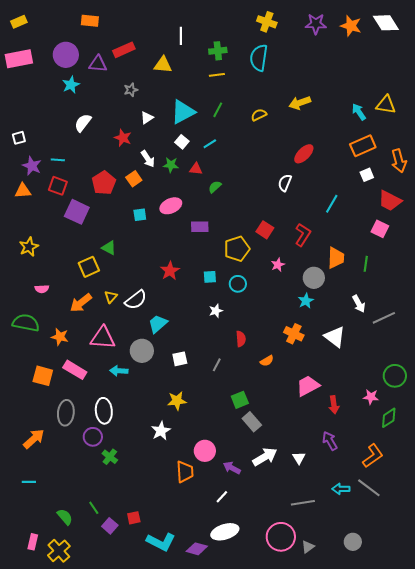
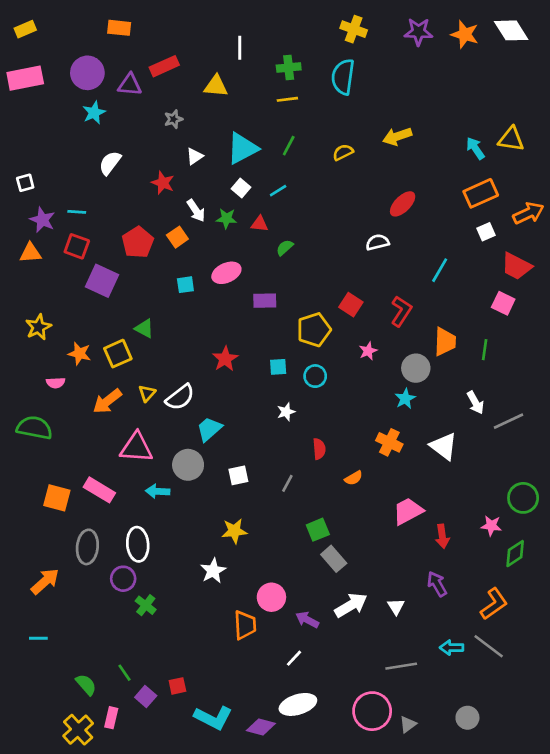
orange arrow: (399, 161) -> (528, 213), turned -100
white semicircle: (285, 183) -> (377, 242), turned 54
orange star: (60, 337) -> (79, 354), moved
pink rectangle: (33, 542) -> (111, 718), moved

